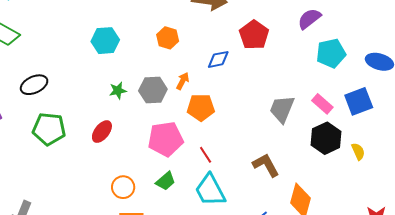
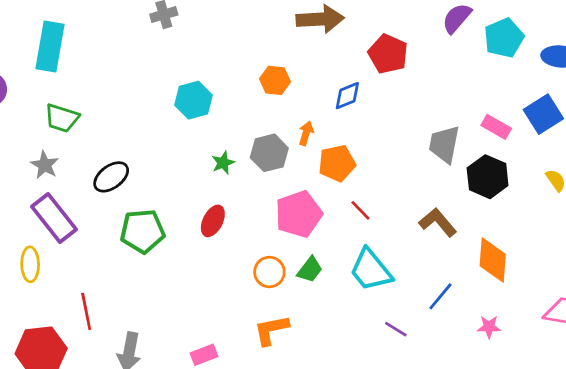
cyan pentagon: (331, 53) -> (504, 38), moved
black hexagon: (326, 138) -> (488, 177), moved
red line: (206, 155) -> (360, 210), moved
orange circle: (123, 187) -> (269, 272), moved

